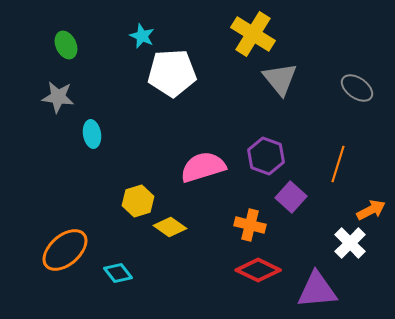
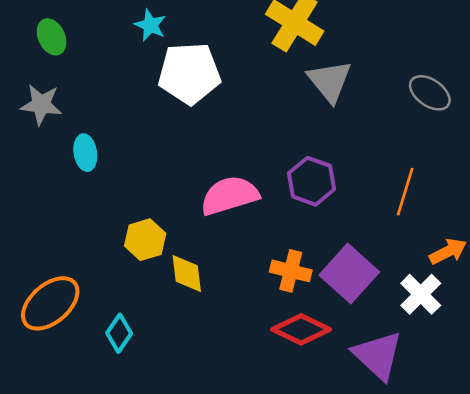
purple square: (291, 197) -> (349, 273), moved, size x1.4
yellow diamond: (170, 227) -> (187, 273), turned 48
cyan diamond: (118, 273) -> (119, 333), turned 72
purple triangle: (317, 290) -> (378, 355), turned 48

